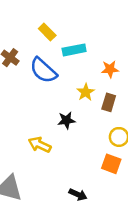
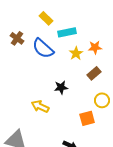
yellow star: (86, 92) -> (76, 53), moved
brown rectangle: (109, 102) -> (94, 73), turned 32
orange square: (111, 164) -> (87, 118), moved, turned -35

